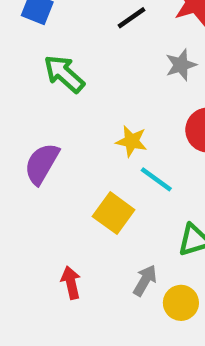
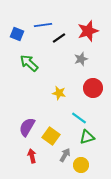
purple semicircle: (42, 164) -> (27, 127), moved
cyan line: (156, 179) -> (79, 118), moved
yellow square: (114, 213) -> (51, 136), moved

